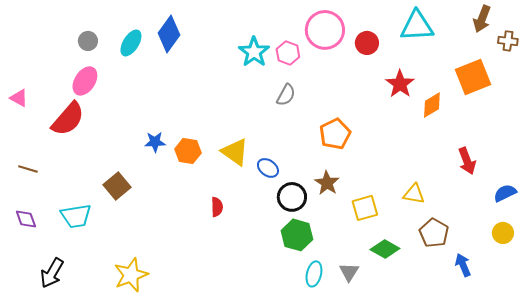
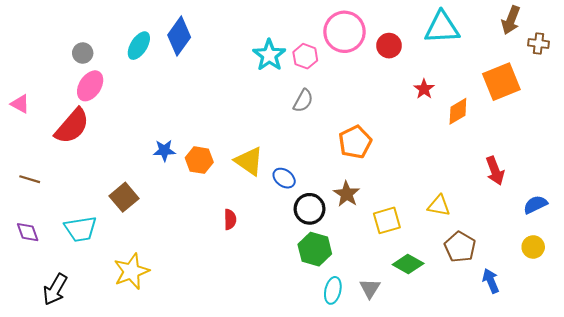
gray circle: (88, 41) -> (83, 53), moved
red star: (400, 84) -> (424, 89), size x0.7
yellow star: (131, 275) -> (131, 271), moved

